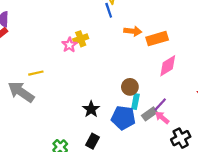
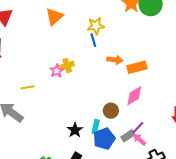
pink diamond: (168, 66) -> (134, 96), moved
yellow line: (36, 73) -> (28, 87), moved
cyan rectangle: (135, 102) -> (96, 127), moved
blue pentagon: (123, 118) -> (104, 139), turned -30

